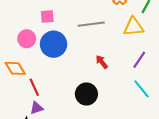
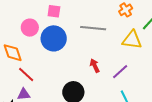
purple line: (139, 60) -> (120, 72), moved
red line: (34, 87) -> (26, 74), turned -36

